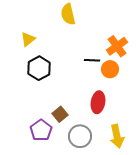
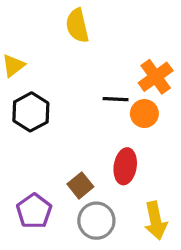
brown square: (60, 114) -> (80, 185), moved

